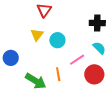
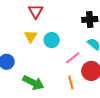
orange line: (58, 74) -> (71, 82), moved

